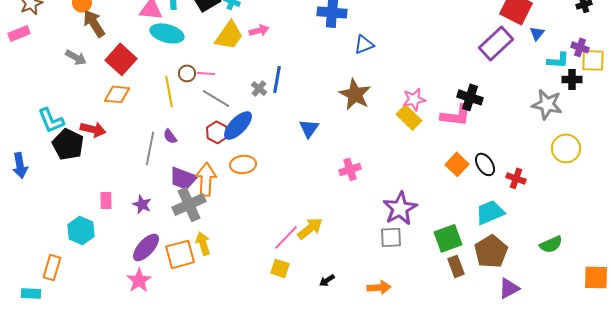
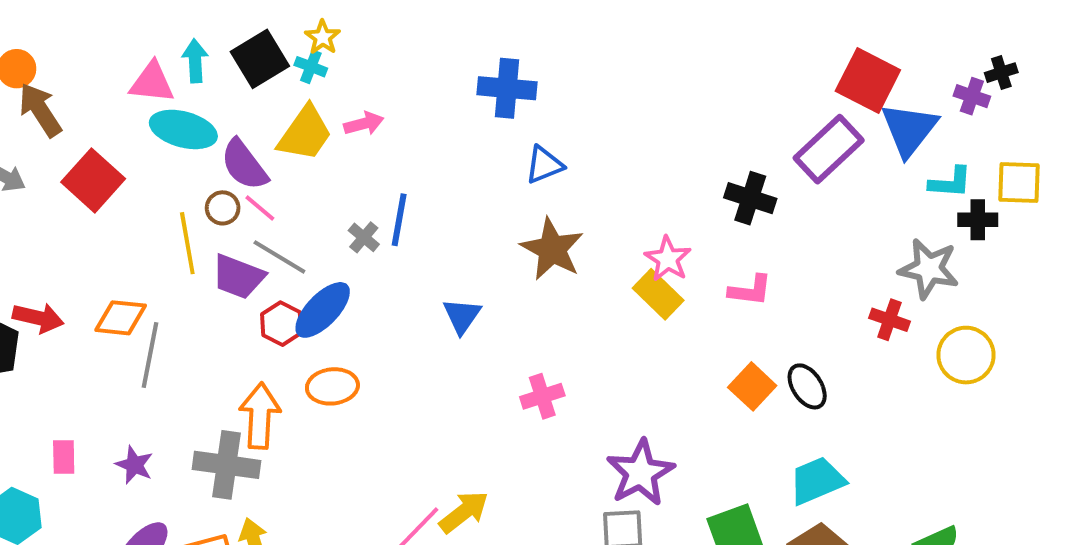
blue triangle: (537, 33) -> (909, 129), size x2.0
blue triangle: (364, 44) -> (544, 165), moved
purple cross: (580, 47) -> (972, 96), moved
pink line: (206, 73) -> (260, 208), turned 36
orange diamond: (117, 94) -> (121, 318), moved
black cross: (470, 97) -> (750, 198), moved
pink star: (414, 99) -> (668, 259), turned -30
pink L-shape: (456, 115) -> (750, 290), size x0.7
purple semicircle: (170, 136) -> (244, 165), moved, size x1.8
purple trapezoid: (183, 178) -> (238, 277), moved
red cross: (516, 178) -> (889, 320), moved
gray cross: (189, 204) -> (227, 465), turned 32

